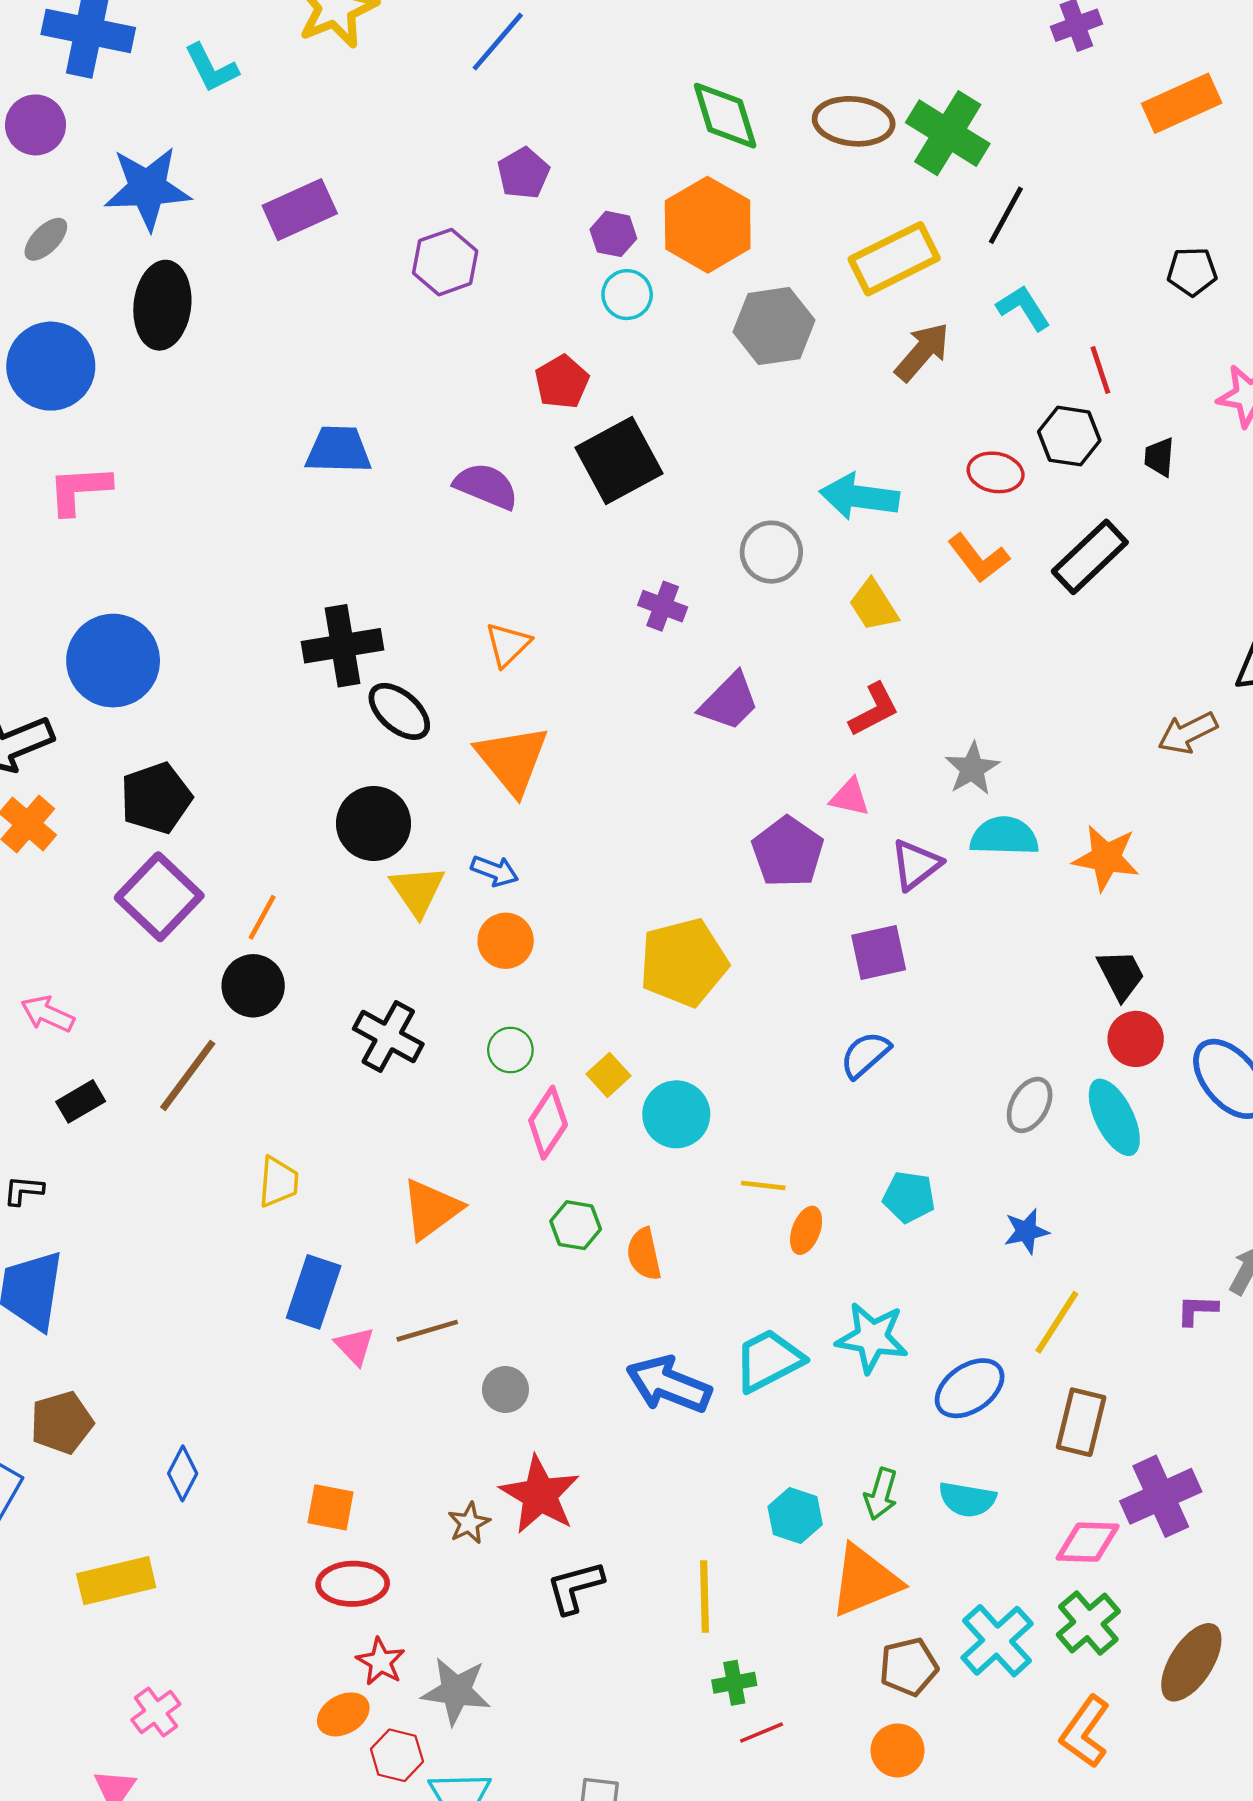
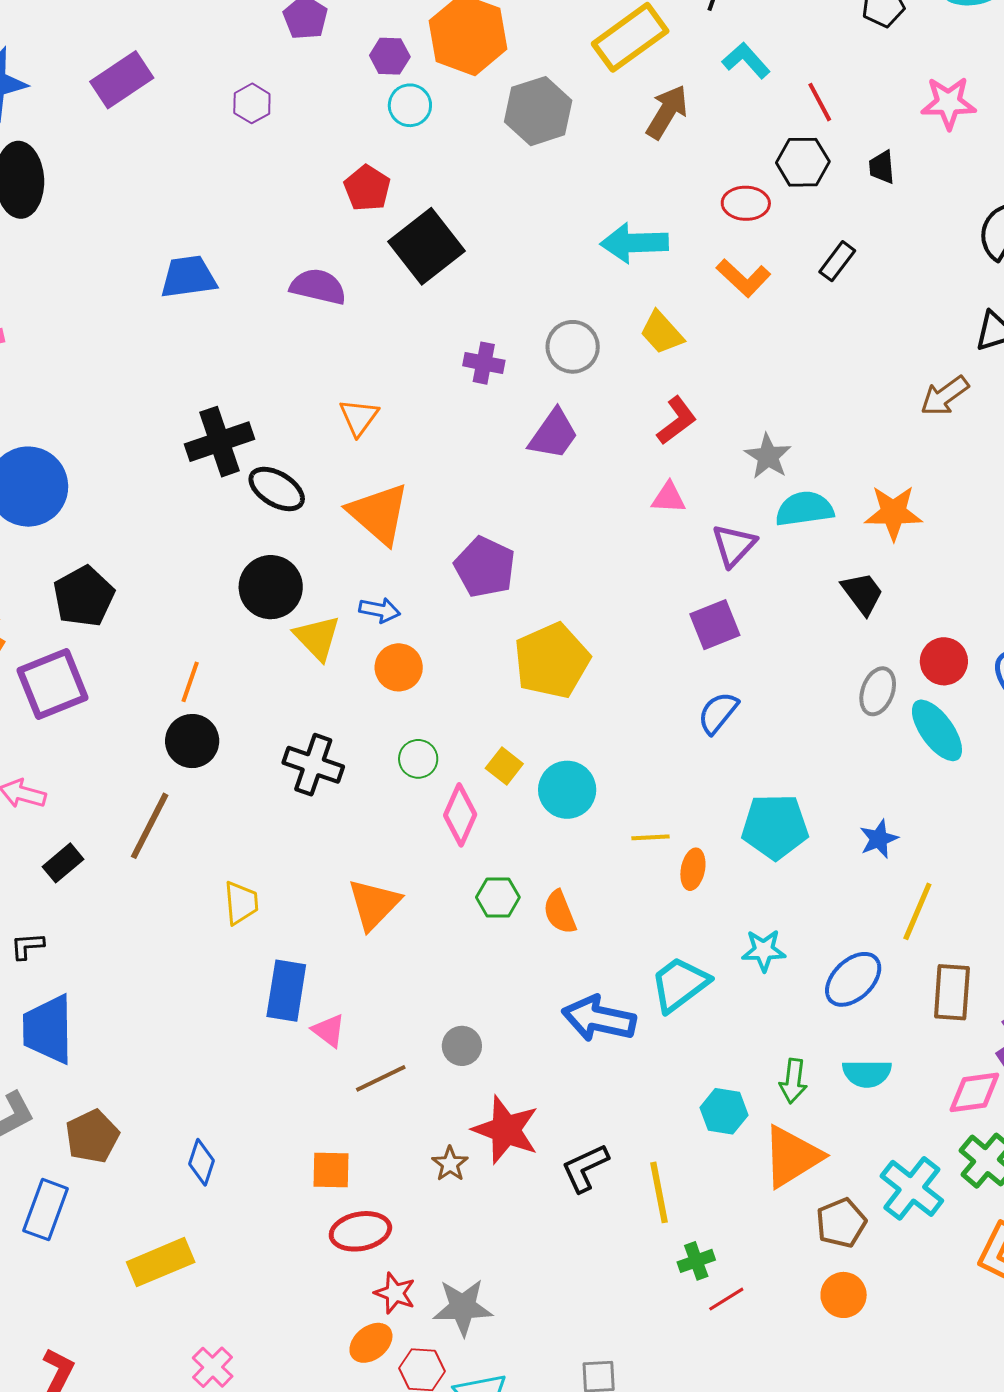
purple hexagon: (445, 262) -> (252, 103), size x0.7
gray circle: (771, 552) -> (573, 347), moved
black rectangle: (1090, 557) -> (837, 261), size x0.6
purple pentagon: (788, 852) -> (485, 567), moved
purple square: (159, 897) -> (53, 684), moved, turned 34
black trapezoid: (1121, 975) -> (862, 593), moved
gray ellipse: (1030, 1105) -> (878, 691), moved
cyan pentagon: (909, 1197) -> (775, 827), size x1.5
brown line: (427, 1331) -> (381, 1078), moved
cyan star: (872, 1338) -> (764, 950), size x0.7
black L-shape: (575, 1587) -> (585, 1168), moved

